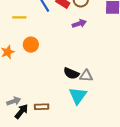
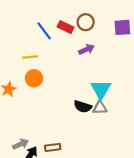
yellow line: (19, 17) -> (30, 57), moved
cyan triangle: (78, 96) -> (101, 89), moved

